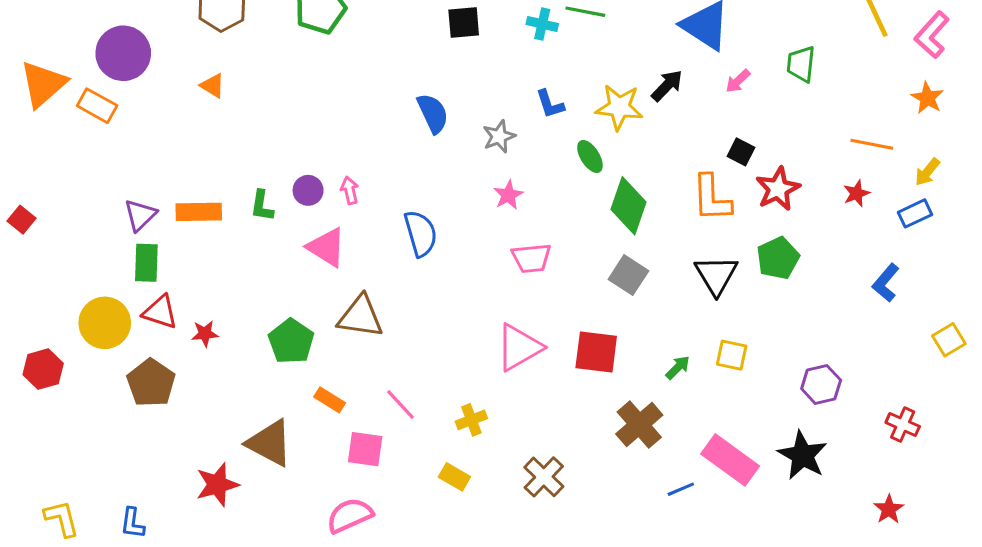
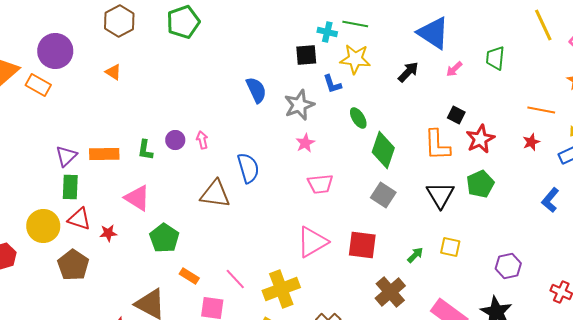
black square: (464, 22) -> (306, 55), moved
yellow star: (619, 107) -> (355, 59), moved
gray star: (499, 136) -> (299, 105), size x1.4
pink triangle: (327, 247) -> (137, 198), moved
brown triangle: (360, 317) -> (215, 194), moved
yellow cross: (471, 420) -> (281, 289), size x1.8

